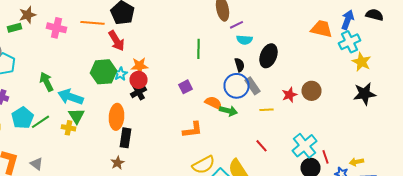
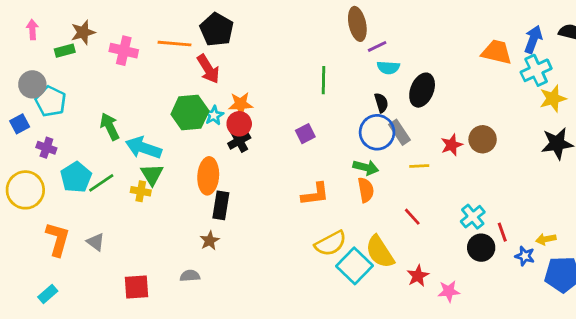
yellow star: (362, 62) -> (553, 98), turned 30
orange semicircle: (214, 103) -> (366, 190), moved, turned 54
cyan cross: (304, 146) -> (473, 217), size x0.7

